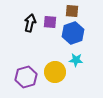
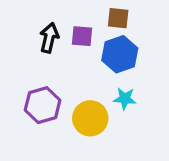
purple hexagon: (26, 77) -> (43, 105), moved

